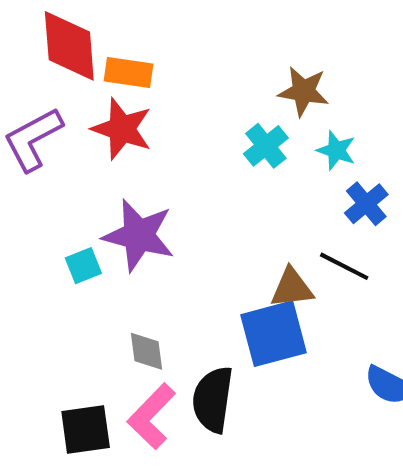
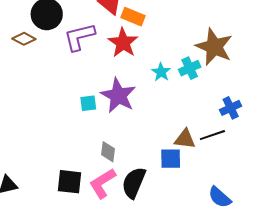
brown star: (303, 91) -> (214, 47), size x1.5
cyan star: (336, 150) -> (161, 72), moved
black line: (344, 266) -> (212, 135), turned -60
blue square: (273, 334) -> (171, 159), size x0.7

